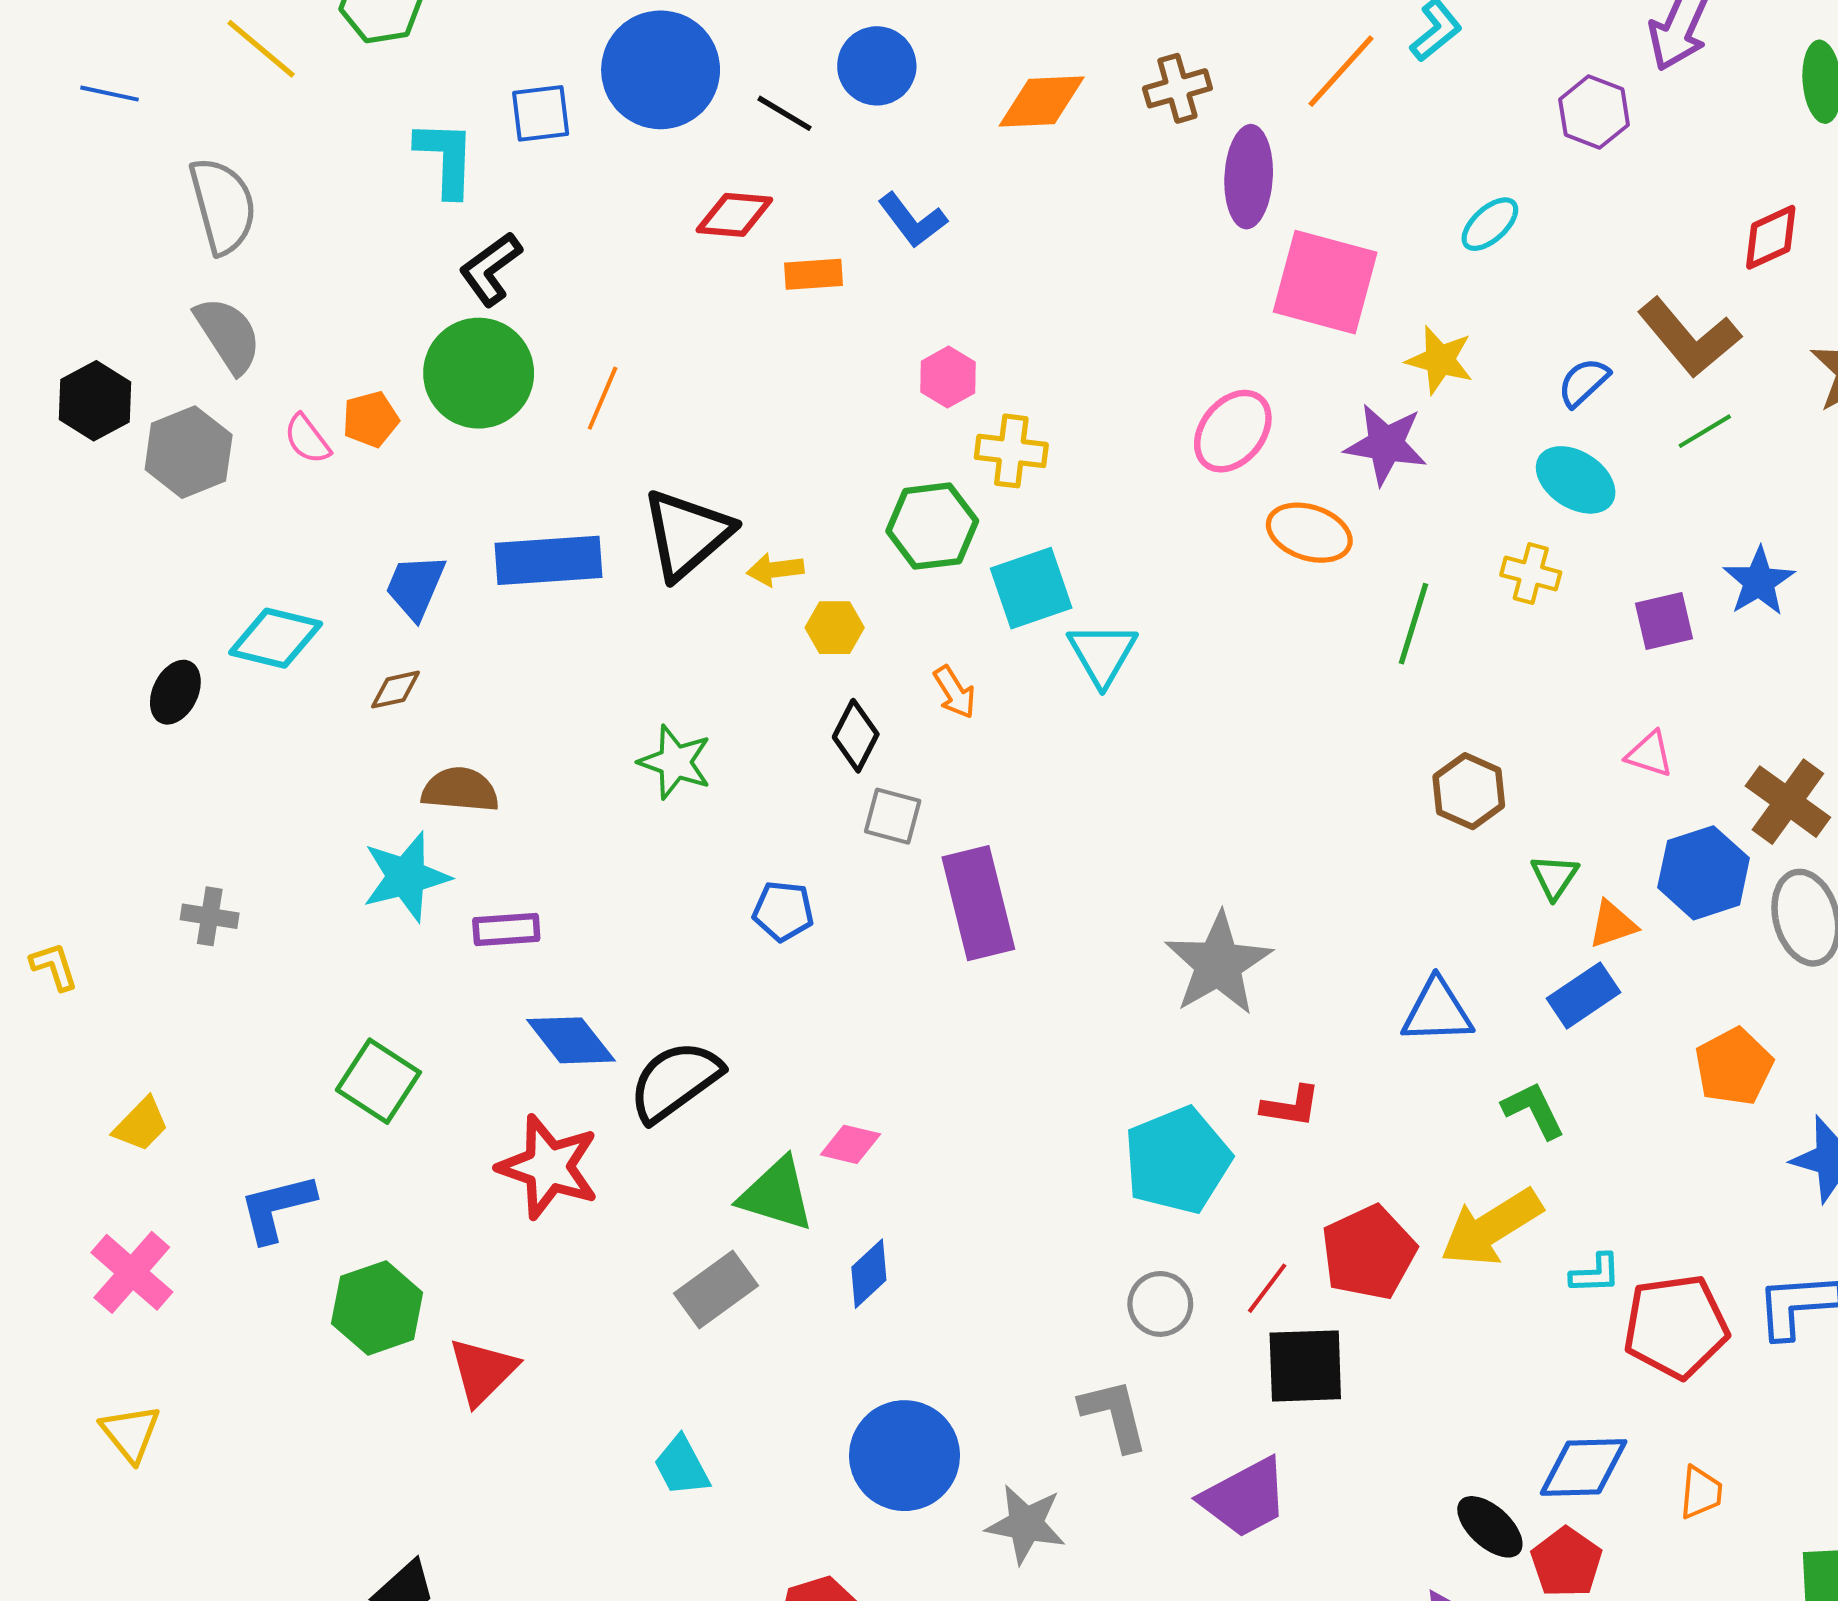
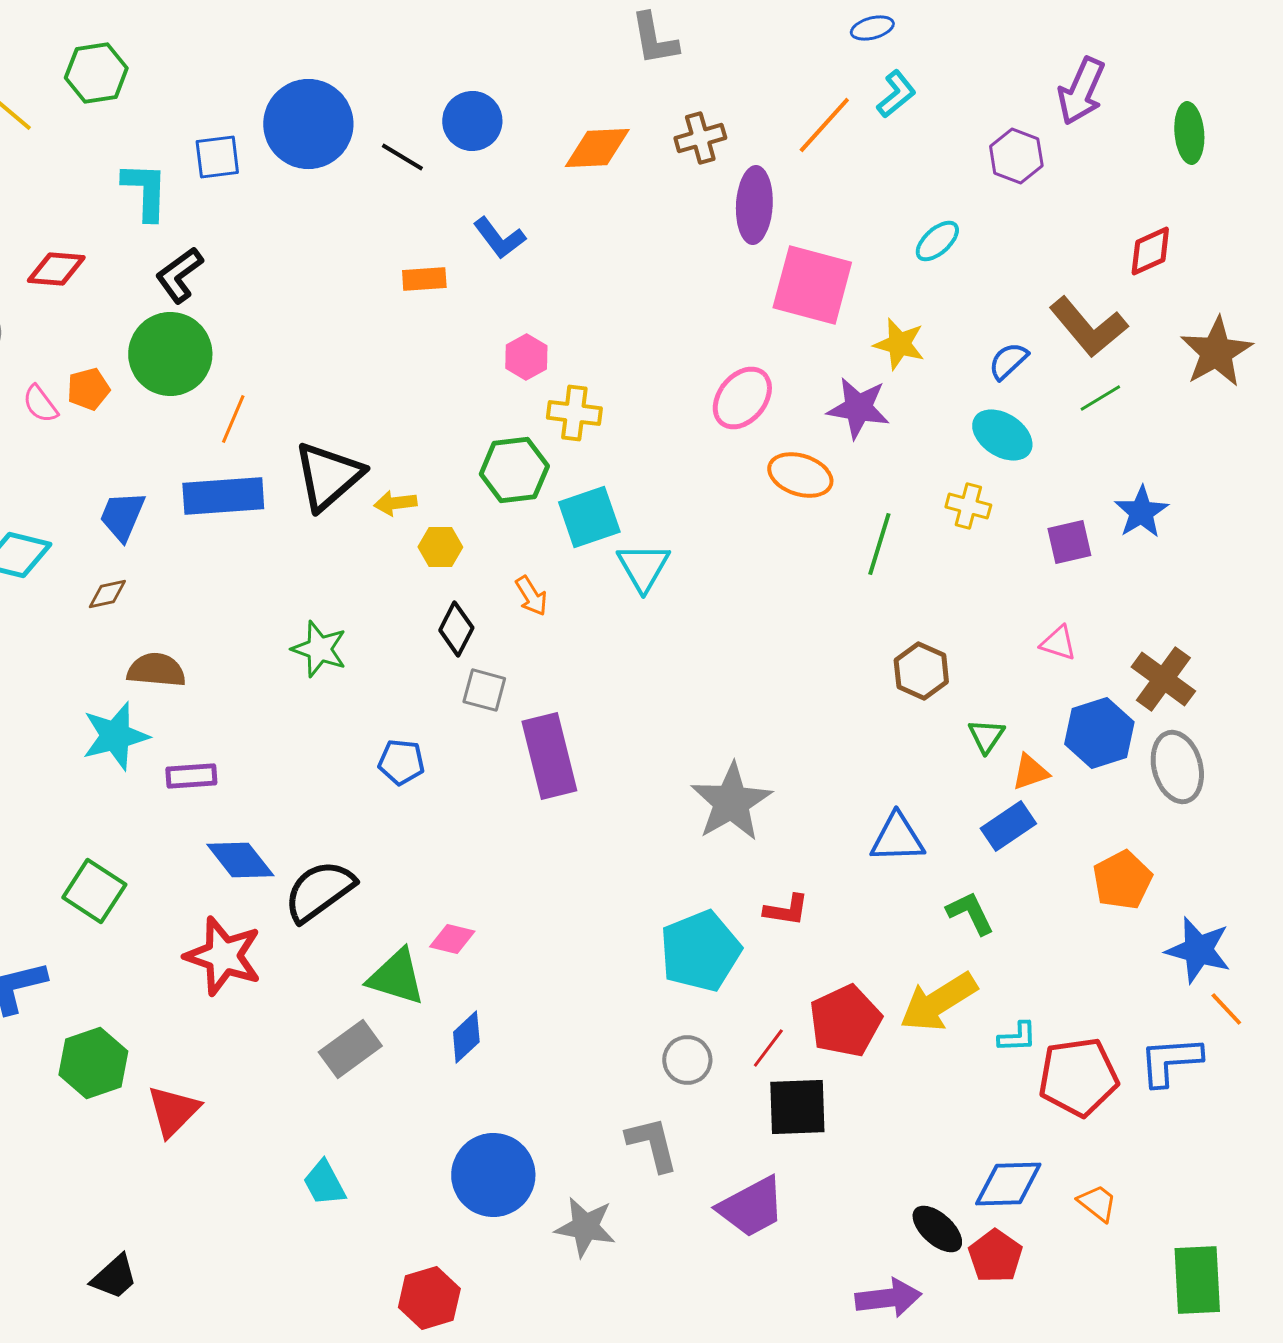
red diamond: (734, 215) -> (56, 269), moved
orange line: (603, 398) -> (233, 419), moved
orange trapezoid: (1701, 1493) -> (1097, 1203), turned -57

